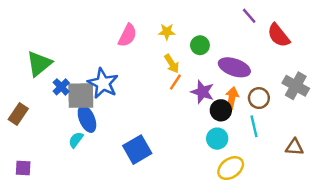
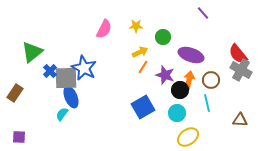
red semicircle: (279, 35) -> (238, 54), moved
yellow arrow: (172, 64) -> (140, 52), turned -84
blue square: (137, 150) -> (143, 107), moved

